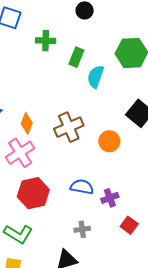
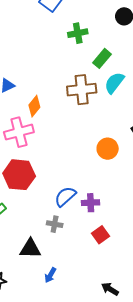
green cross: (46, 41) -> (78, 33), turned -30
brown cross: (69, 127) -> (82, 90), moved
blue semicircle: (82, 187) -> (65, 196), moved, turned -70

